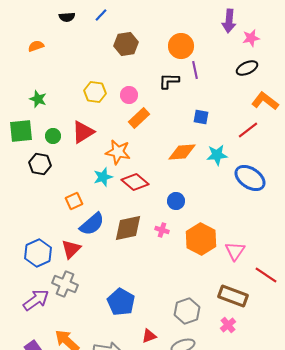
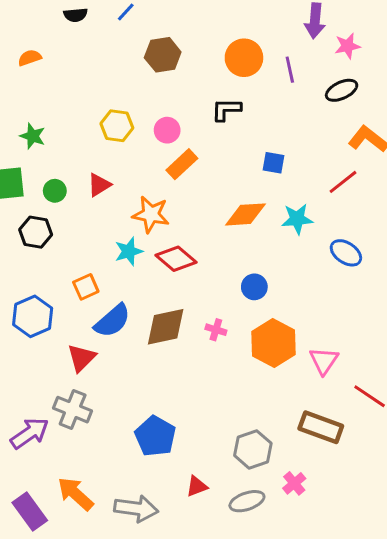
purple line: (195, 70) -> (290, 70), moved
red triangle: (83, 132) -> (99, 185), size x0.7
blue ellipse: (250, 178) -> (346, 253), size x0.7
blue circle: (176, 201) -> (254, 287), moved
blue hexagon: (38, 253) -> (33, 316), moved
pink cross: (228, 325) -> (294, 483), moved

